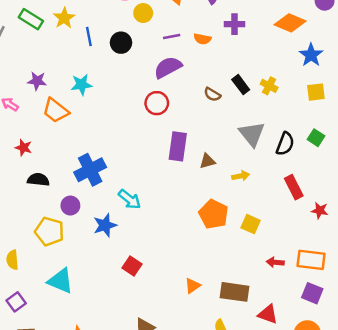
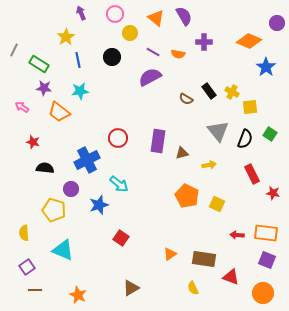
green rectangle: (31, 19) -> (39, 64), moved
blue line: (89, 36) -> (78, 60), moved
purple line: (172, 36) -> (153, 52), turned 40
yellow square: (316, 92) -> (250, 107), moved
red circle: (157, 103) -> (118, 138), moved

